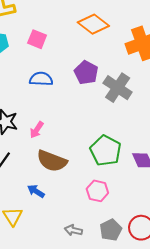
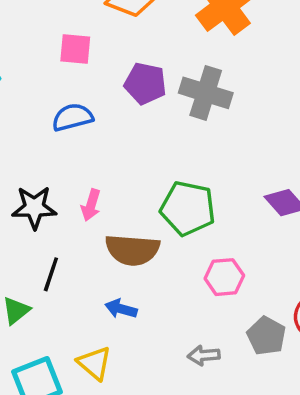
pink square: (37, 39) -> (75, 49), moved
green pentagon: (106, 151) -> (188, 208), moved

